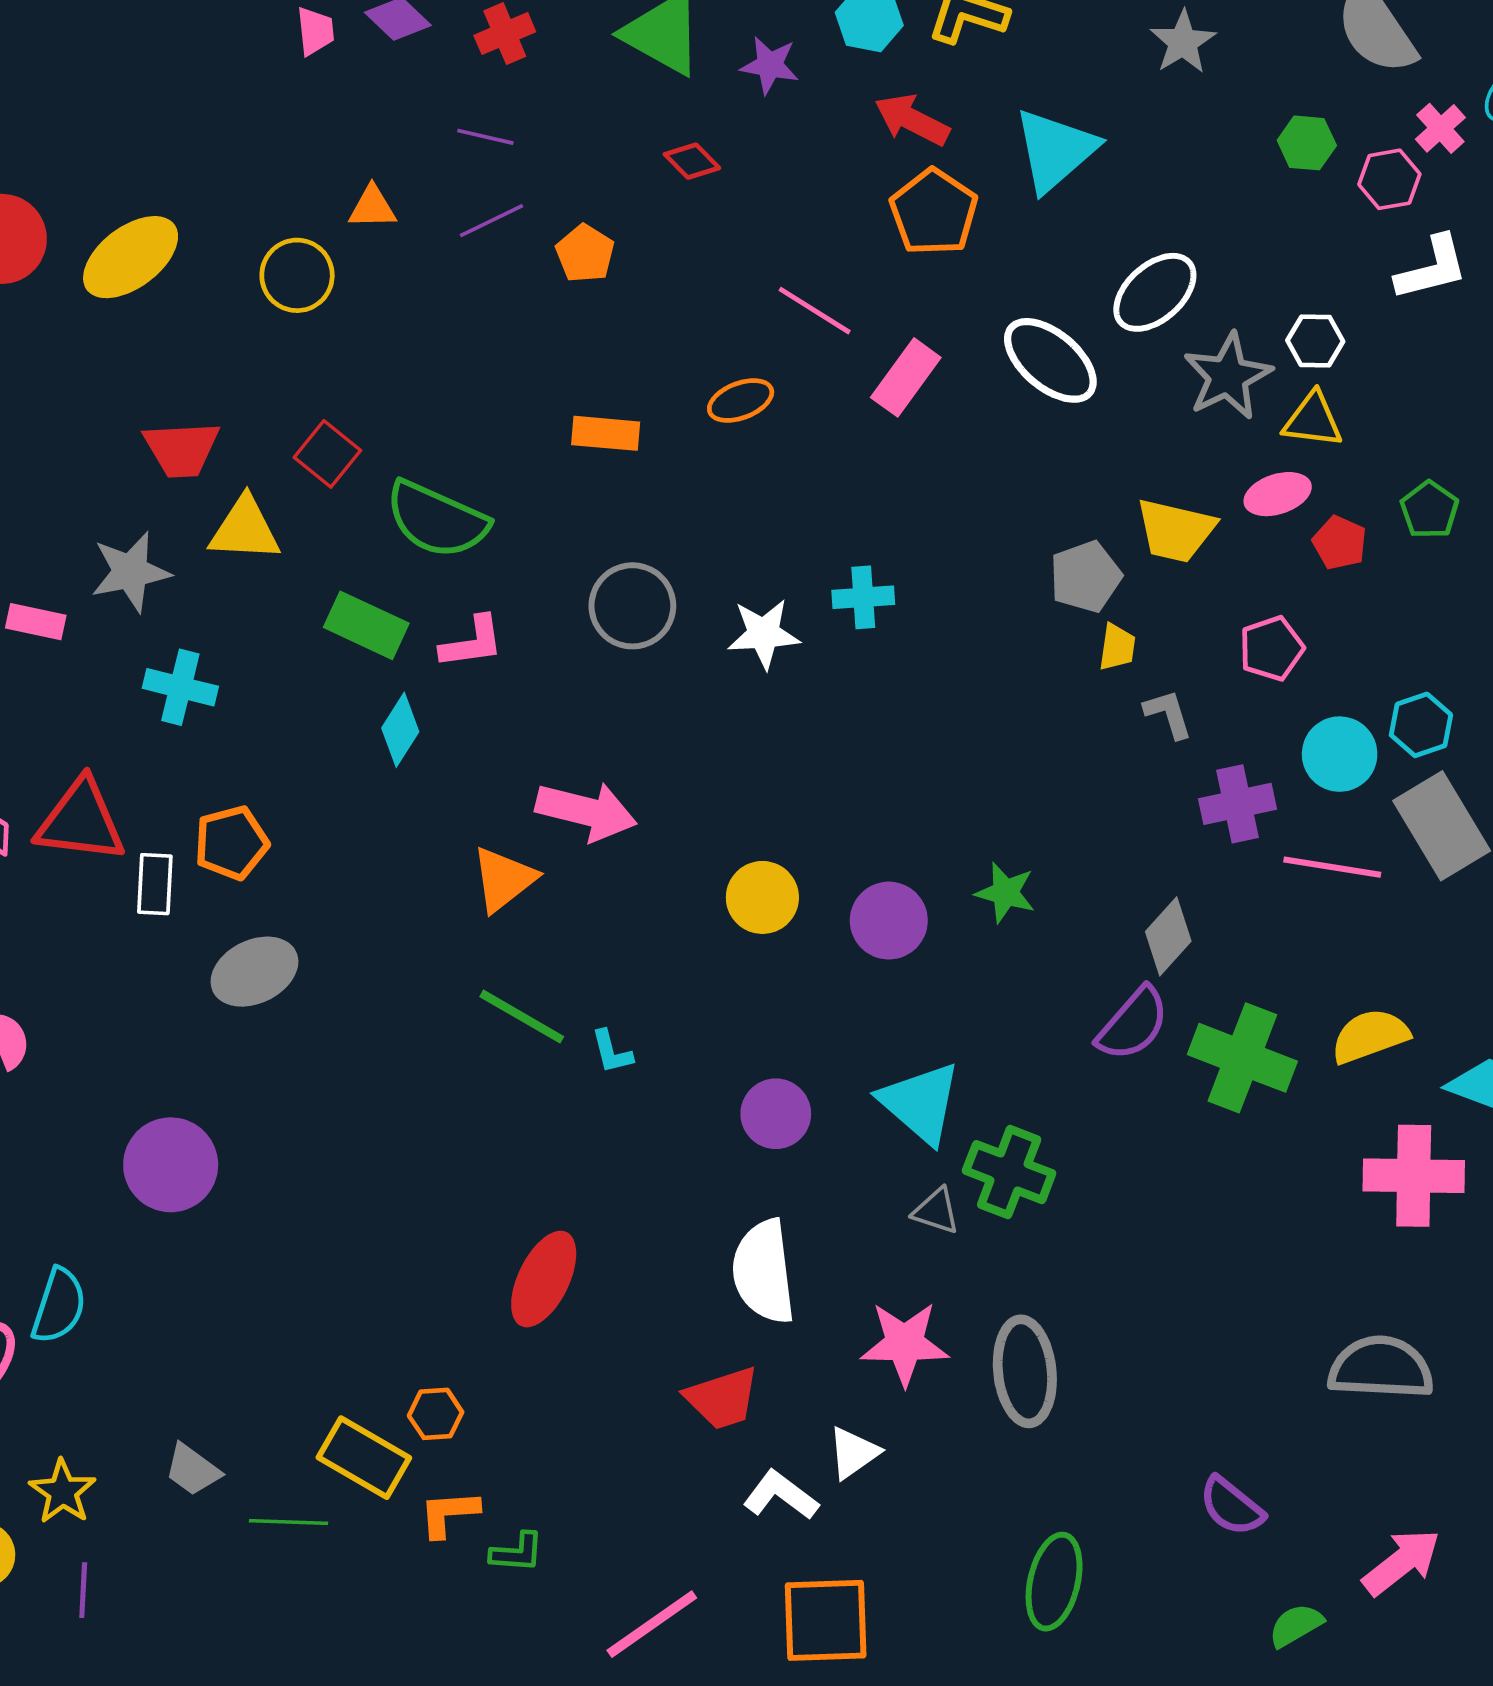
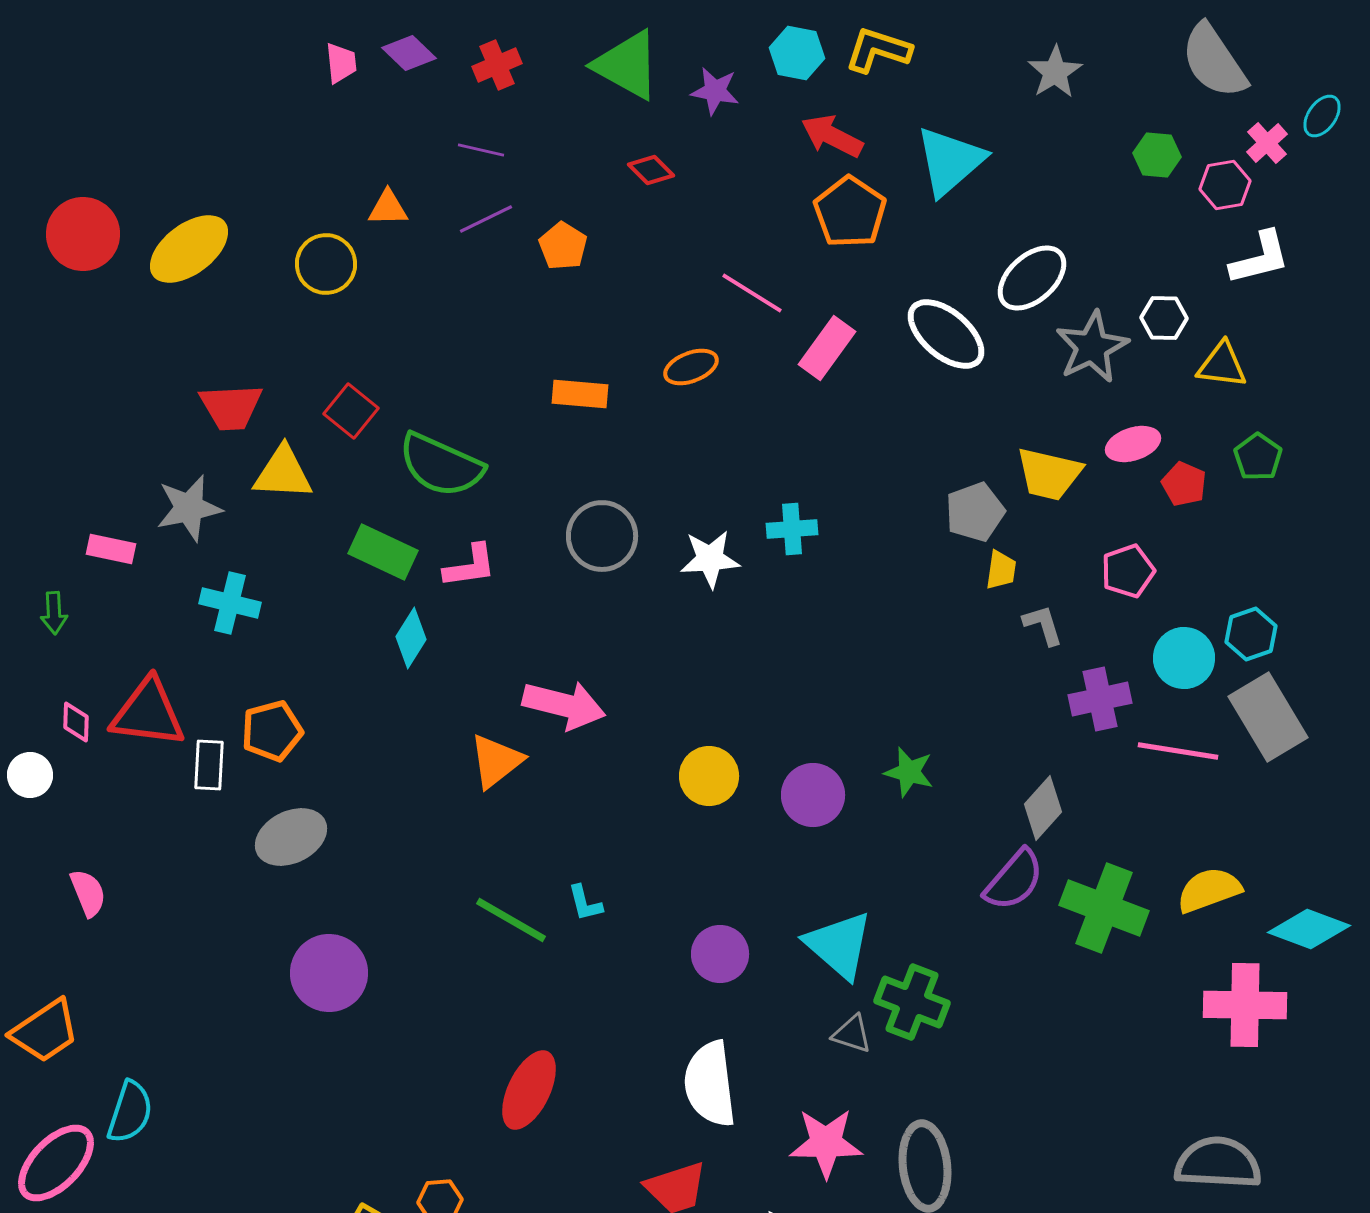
yellow triangle: (1313, 420) -> (1222, 365), moved
green line: (522, 1017) -> (511, 920), moved
purple circle: (171, 1165) -> (329, 973), moved

